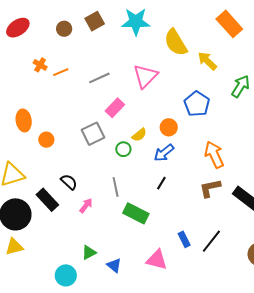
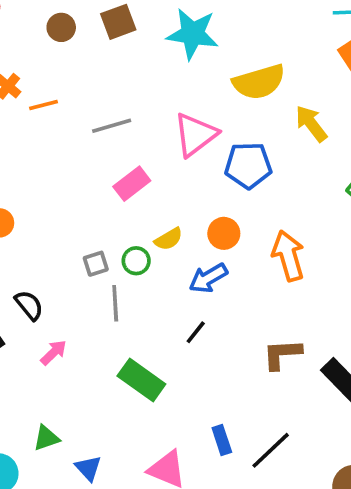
yellow semicircle: (176, 42) -> (259, 82), turned -84
blue pentagon: (197, 104) -> (248, 165), moved, turned 30
gray square: (93, 134) -> (96, 264), moved, size x0.6
orange arrow: (214, 155) -> (288, 256), moved
gray line: (116, 187) -> (115, 303), moved

